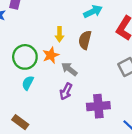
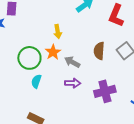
brown semicircle: (85, 40) -> (99, 51), moved
purple arrow: (66, 91) -> (73, 83), turned -105

